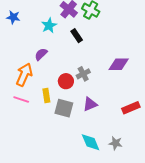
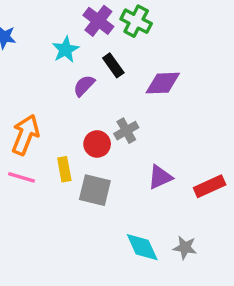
purple semicircle: (41, 54) -> (84, 86), moved
purple diamond: (119, 64) -> (163, 83), moved
purple triangle: (90, 104) -> (160, 177), moved

